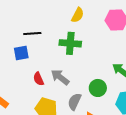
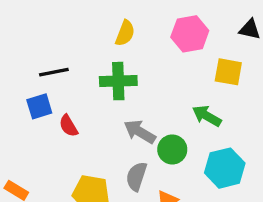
gray arrow: (60, 77) -> (140, 132), moved
red semicircle: (39, 79) -> (68, 126), moved

